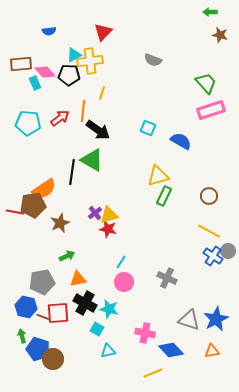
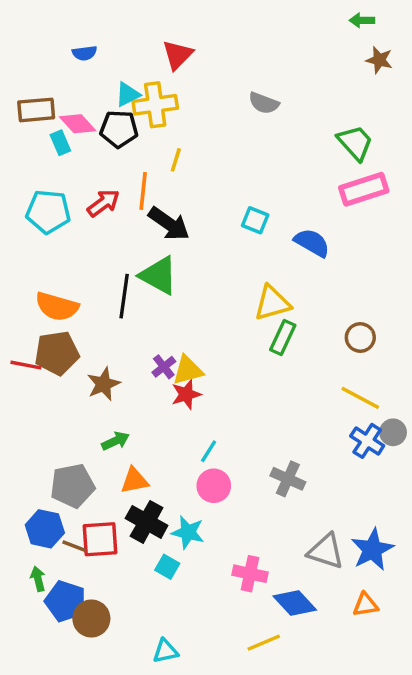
orange semicircle: (44, 189) -> (57, 306), moved, turned 50
red star: (108, 229) -> (186, 394), turned -30
cyan triangle: (108, 351) -> (165, 651), moved

